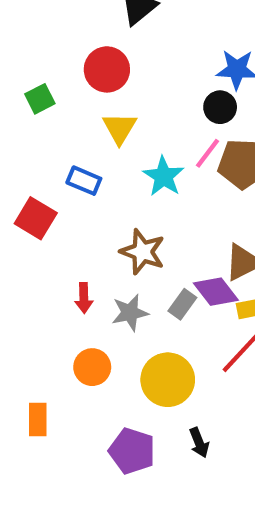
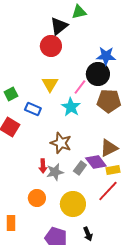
red circle: (107, 69) -> (51, 46), moved
green square: (40, 99) -> (11, 94), moved
black circle: (220, 107) -> (98, 74), size x1.5
pink line: (208, 153) -> (80, 87), moved
red arrow: (84, 298) -> (43, 166), moved

